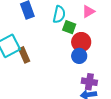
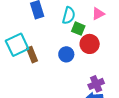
blue circle: (79, 56) -> (66, 54), moved
purple cross: (89, 82) -> (96, 84), turned -35

